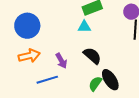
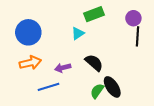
cyan triangle: (84, 27) -> (78, 33), moved, turned -32
purple arrow: (61, 61) -> (63, 68), turned 105

